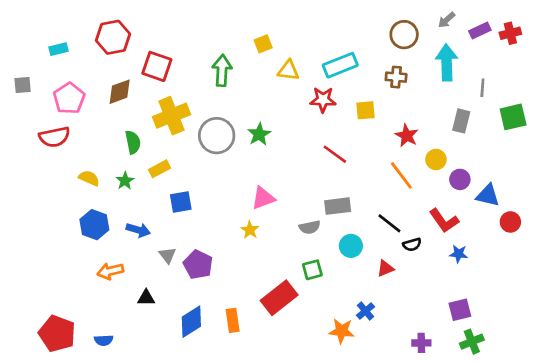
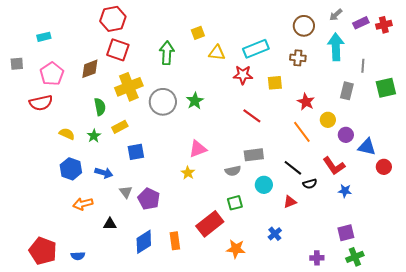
red hexagon: (113, 37) -> (113, 19), moved
orange star: (342, 331) -> (236, 249), moved

